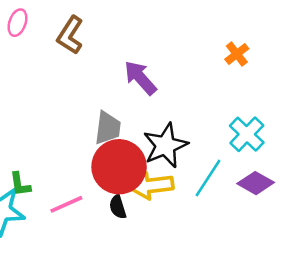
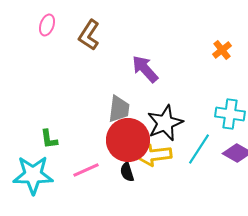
cyan cross: (247, 134) -> (230, 114), turned -36
green L-shape: (20, 184) -> (49, 139), moved

